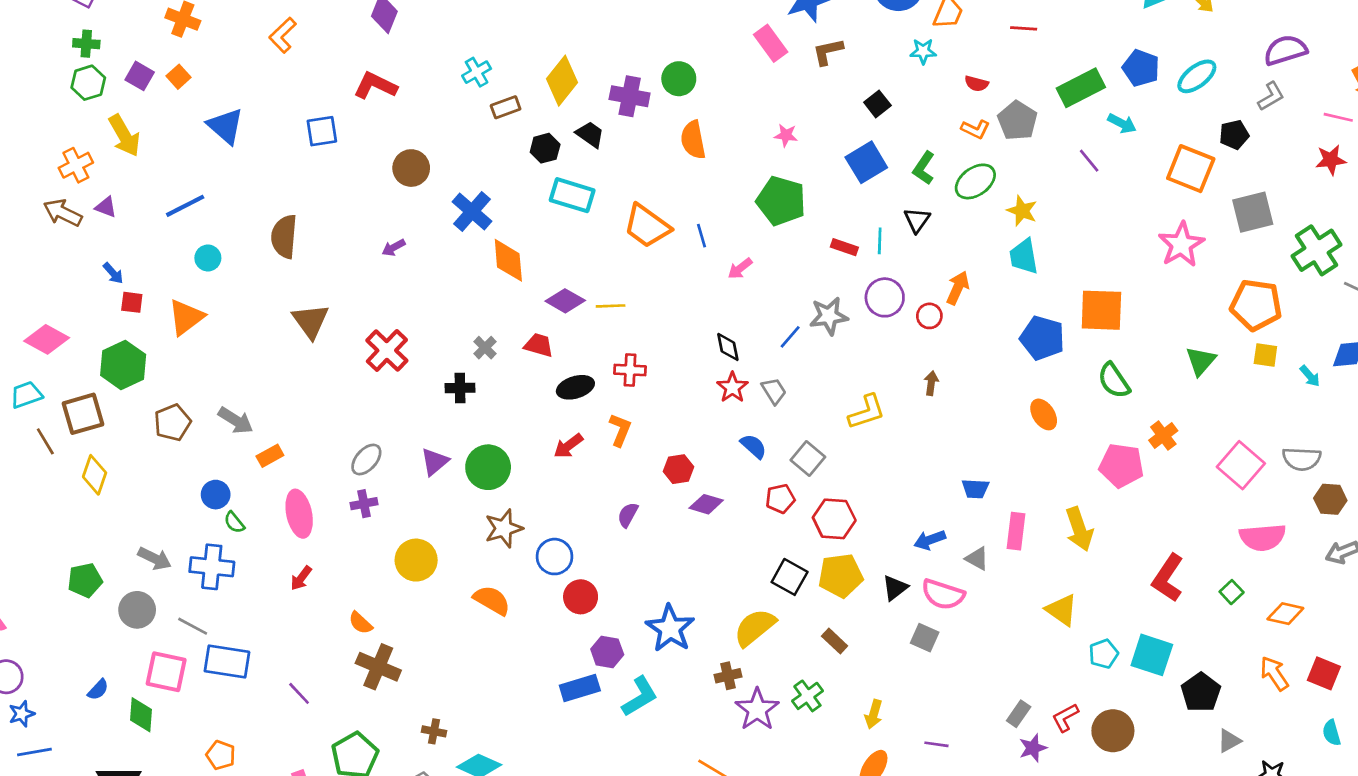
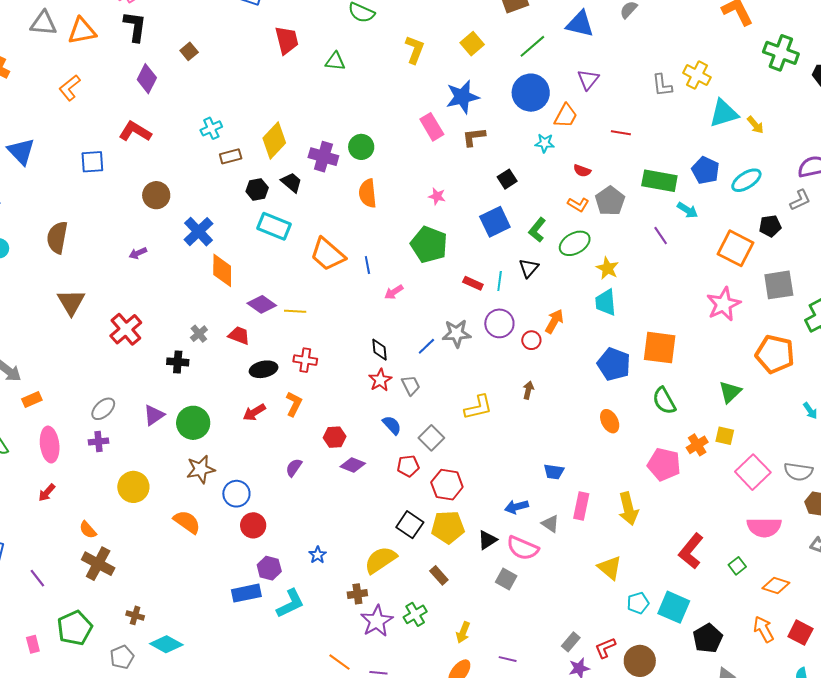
green rectangle: (1081, 88) -> (659, 181), turned 32
yellow square: (1265, 355) -> (725, 436), moved
blue star: (670, 628) -> (318, 555), size x0.5

